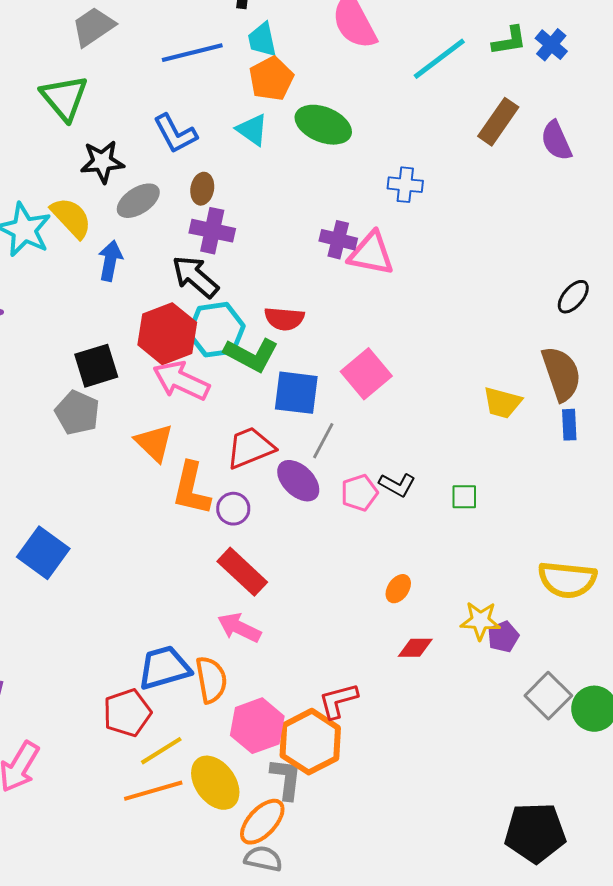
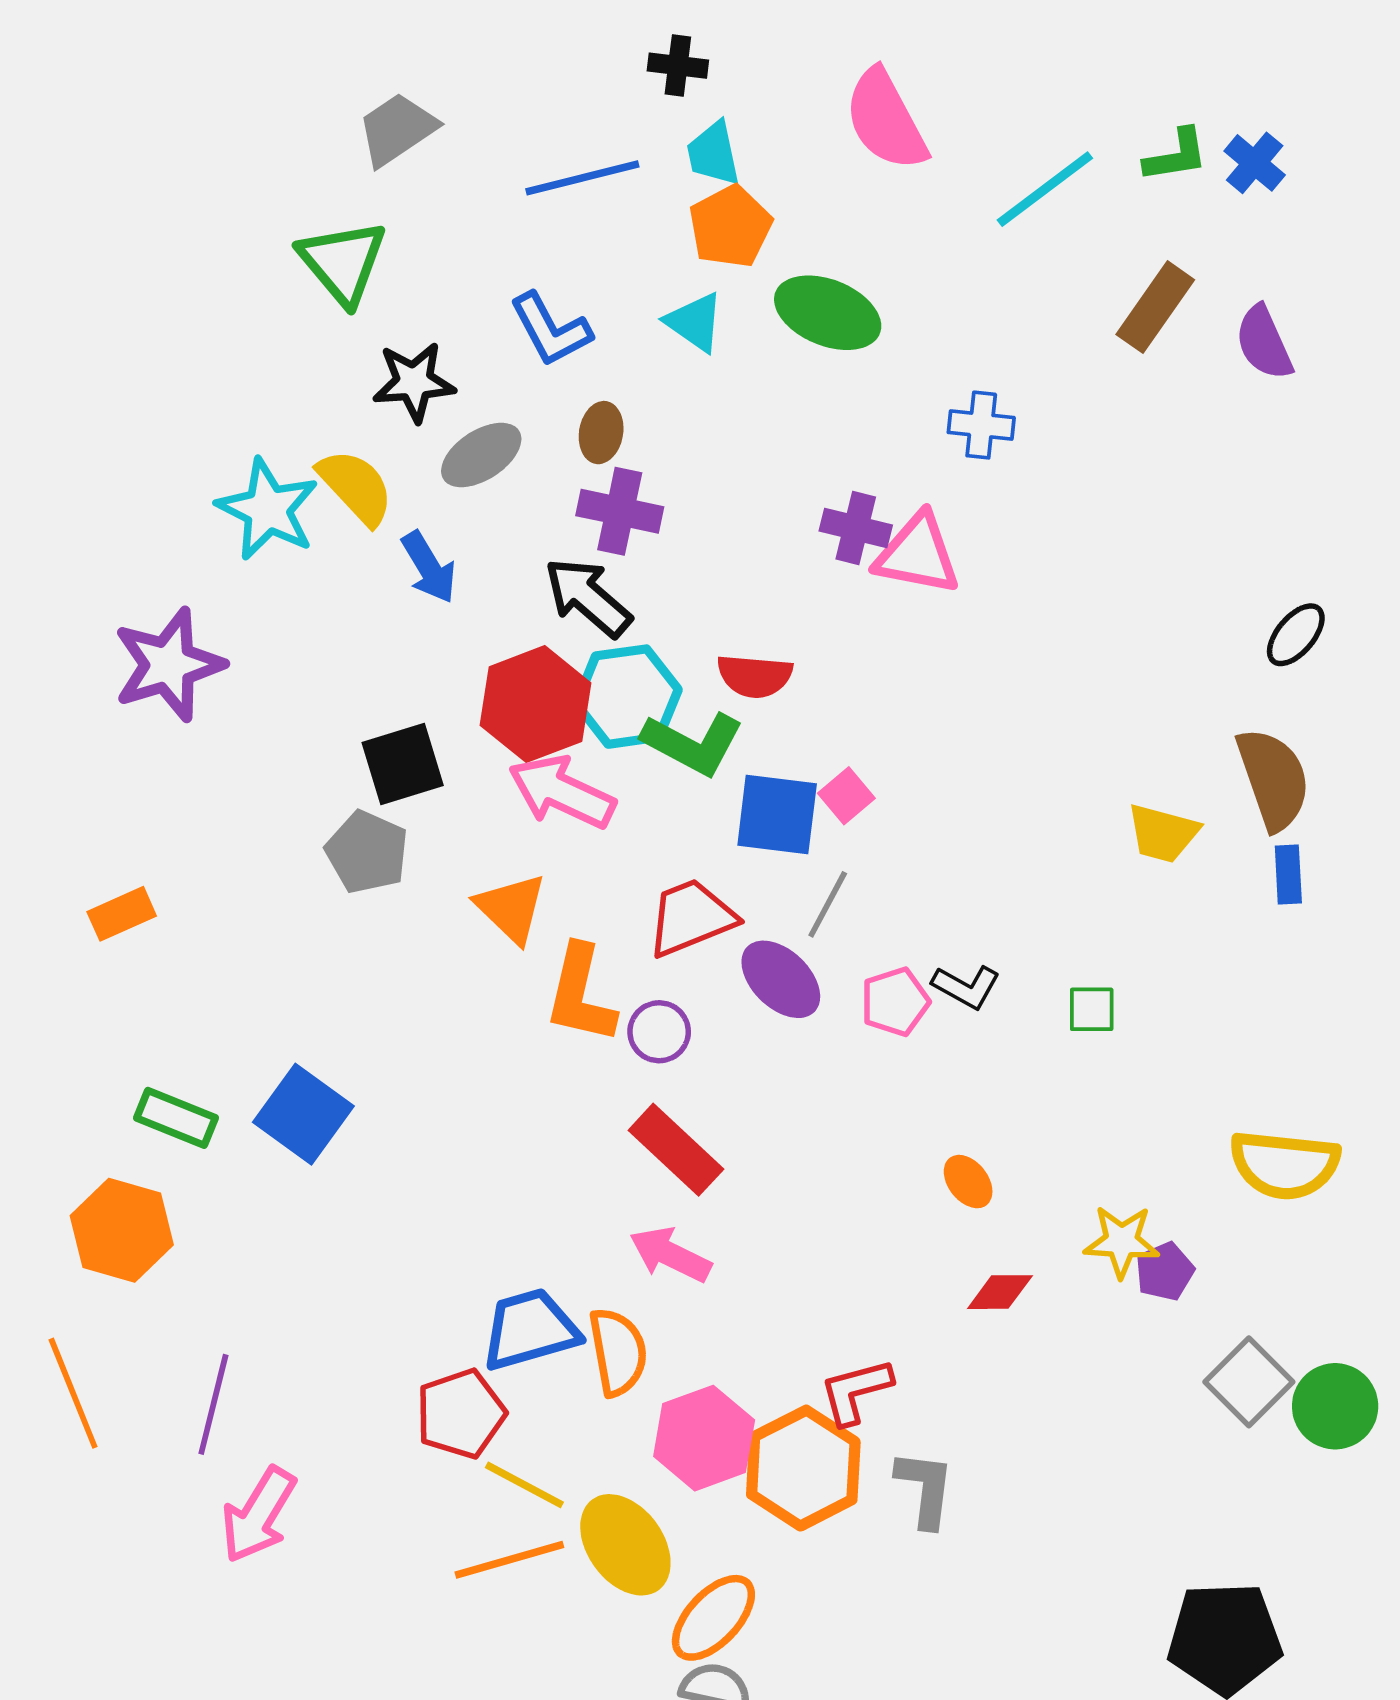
blue arrow: (110, 261) -> (429, 567), turned 138
pink square: (366, 374) -> (846, 796), moved, size x0.6
orange ellipse: (398, 589) -> (968, 1182), turned -72
yellow line: (161, 751) -> (524, 1485), turned 60
gray L-shape: (286, 779) -> (925, 1489), moved

